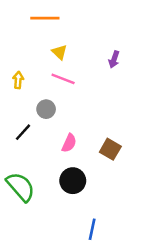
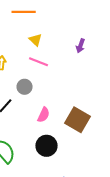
brown square: (110, 149) -> (78, 120), size x1.4

